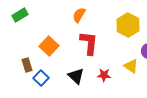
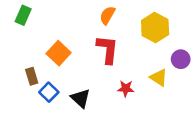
green rectangle: (20, 15) -> (23, 15), turned -35
orange semicircle: (79, 15) -> (107, 15), moved
black triangle: (76, 76) -> (81, 98), moved

